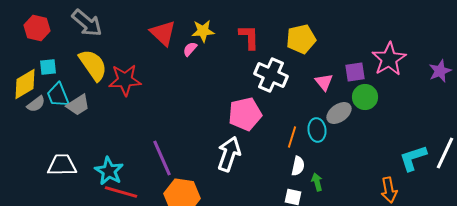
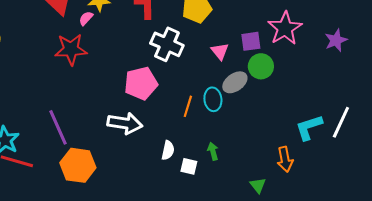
red star: (125, 80) -> (71, 49), moved
white arrow: (229, 154) -> (125, 123), turned 80
white semicircle: (298, 166) -> (168, 150), moved

